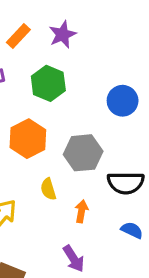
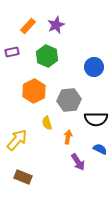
purple arrow: (74, 259) -> (78, 162), moved

